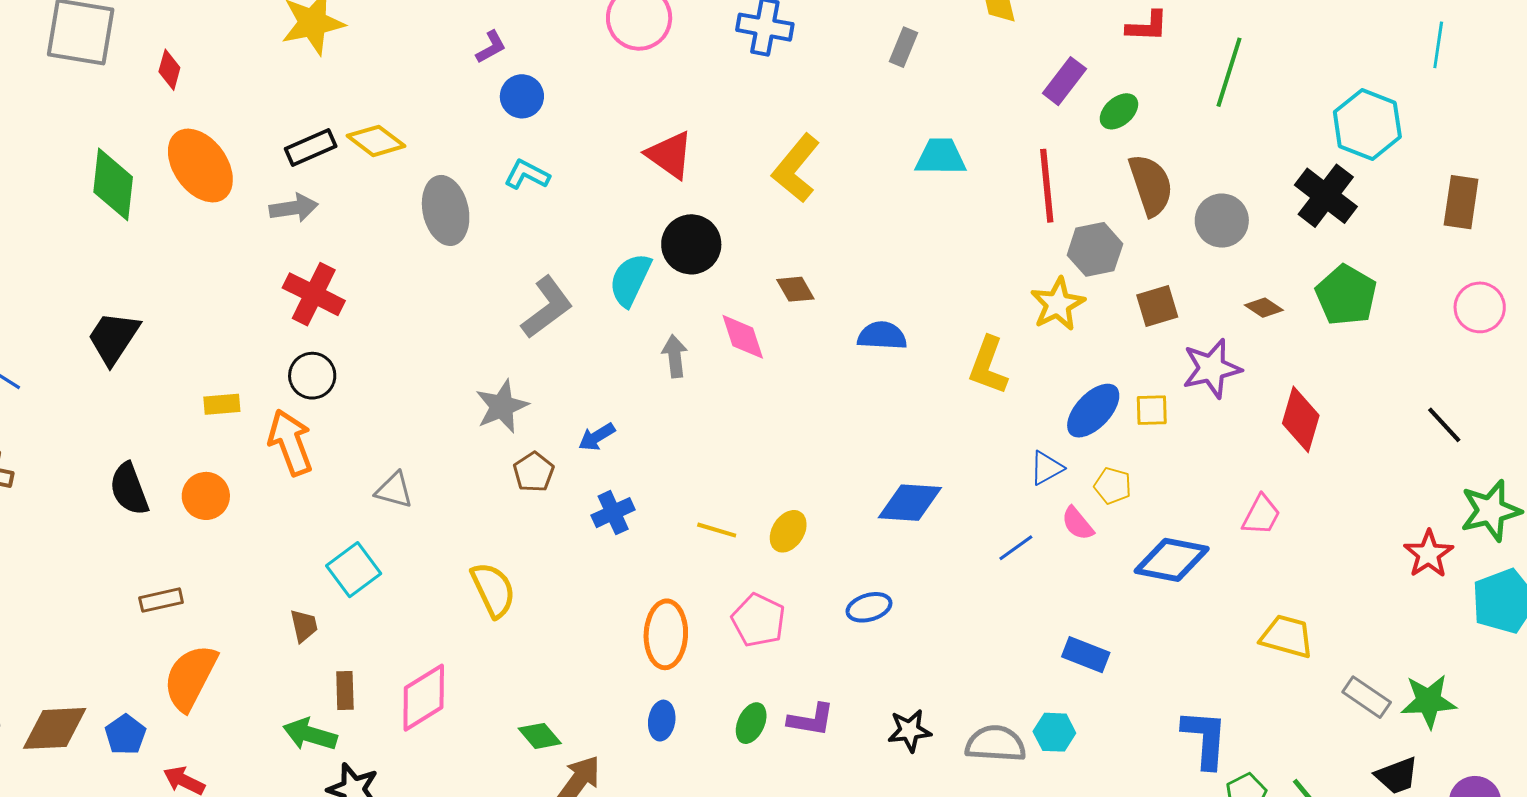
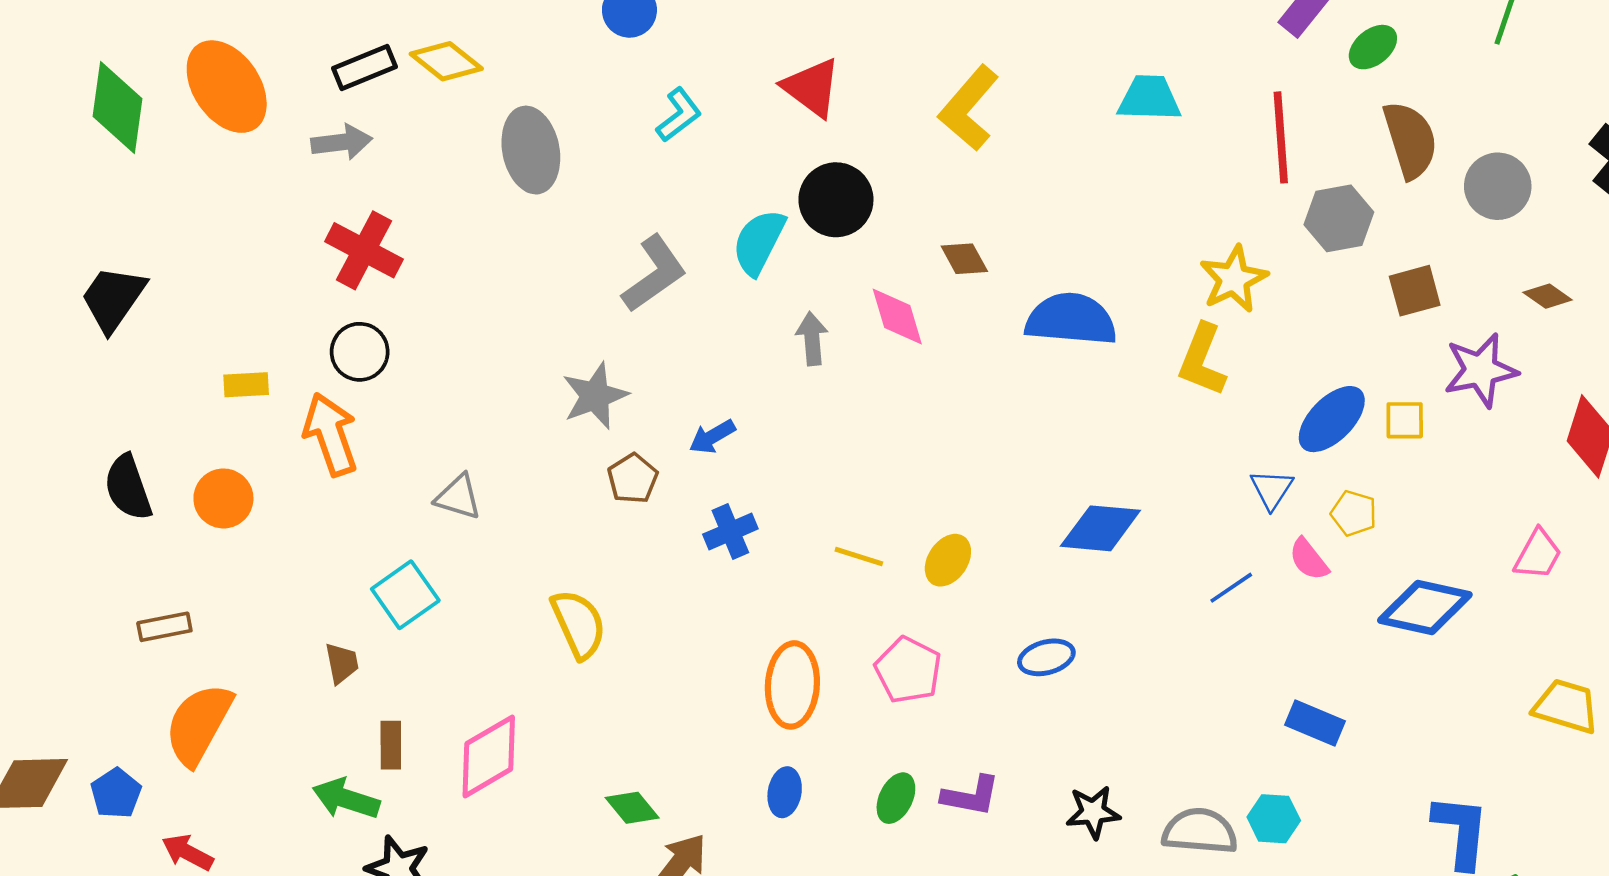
cyan L-shape: (527, 175) -> (679, 115), moved, turned 114
yellow star: (1058, 304) -> (1234, 279), moved
blue semicircle: (882, 336) -> (1071, 319), size x1.5
blue triangle: (1046, 468) -> (1272, 489), turned -30

